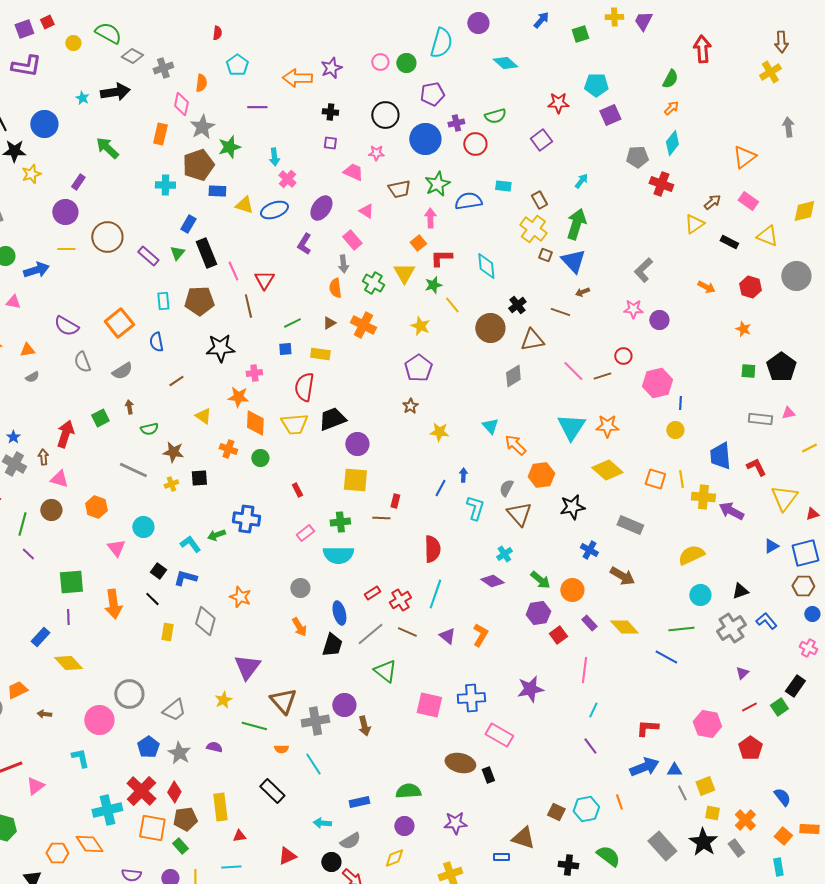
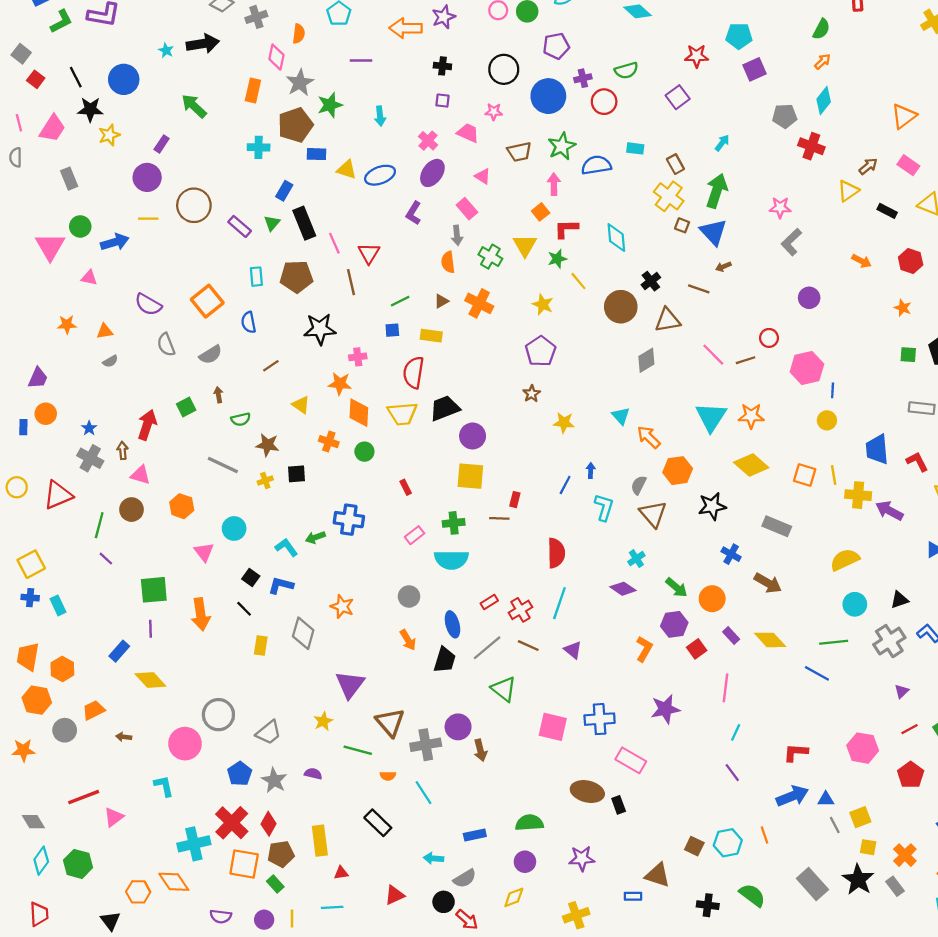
pink cross: (287, 179) -> (428, 141), moved
pink star: (633, 309) -> (780, 208), moved
orange L-shape: (480, 635) -> (644, 649), moved

